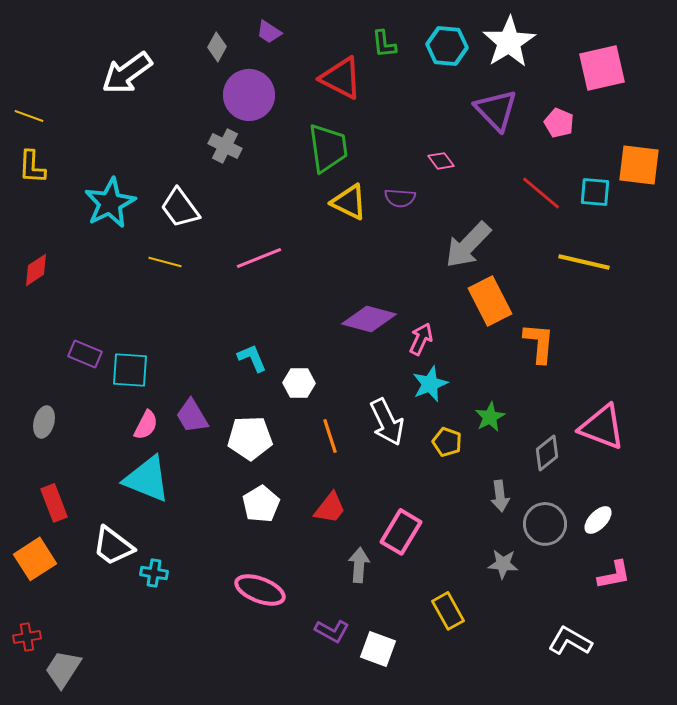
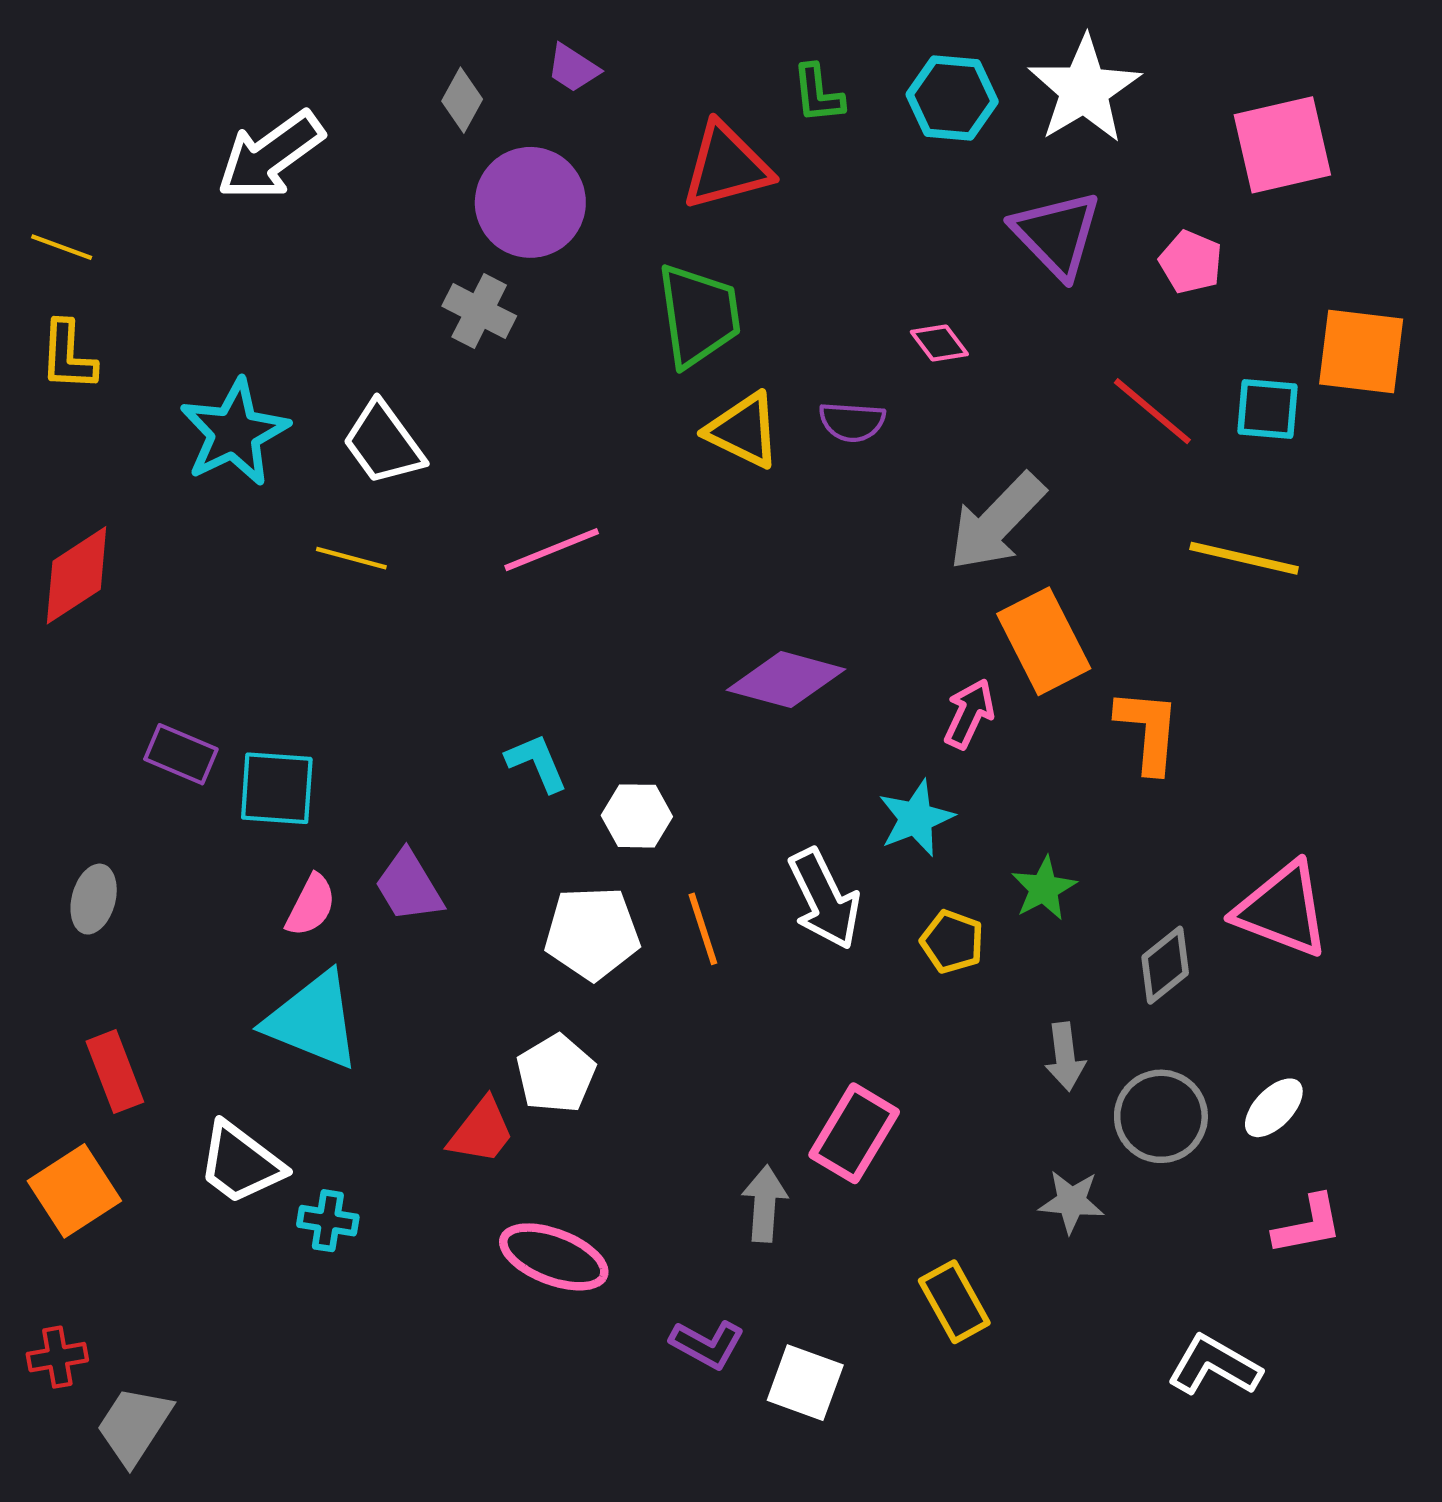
red triangle: (341, 78) -> (726, 166), turned -42
red diamond: (36, 270) -> (77, 575), size x1.4
pink arrow: (421, 339) -> (969, 714), moved
white pentagon: (250, 438) -> (592, 933), moved
red trapezoid: (330, 508) -> (481, 1131), moved

